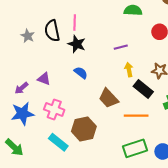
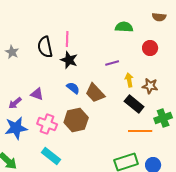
gray star: (28, 36) -> (12, 52), moved
yellow arrow: (129, 70) -> (129, 80), moved
brown trapezoid: (108, 98) -> (95, 93), moved
orange line: (136, 116) -> (140, 131), moved
brown hexagon: (84, 129) -> (76, 120), moved

